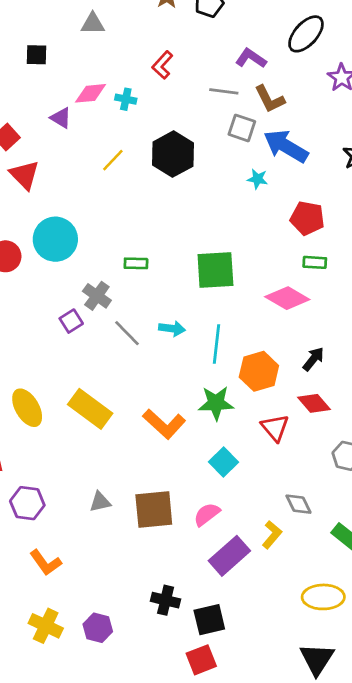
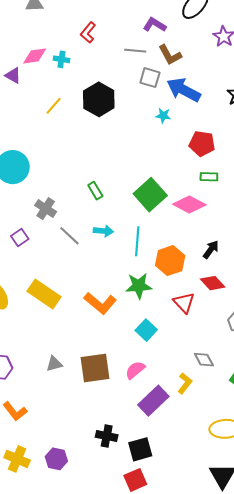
green rectangle: (136, 263) -> (95, 191), moved, turned 60
green square: (215, 270) -> (150, 195), moved, turned -36
purple square: (71, 321) -> (20, 238), moved

